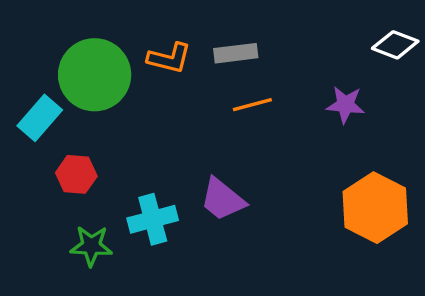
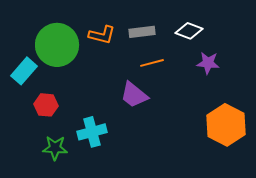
white diamond: (395, 45) -> (189, 31), moved
purple trapezoid: (222, 199) -> (134, 95), moved

